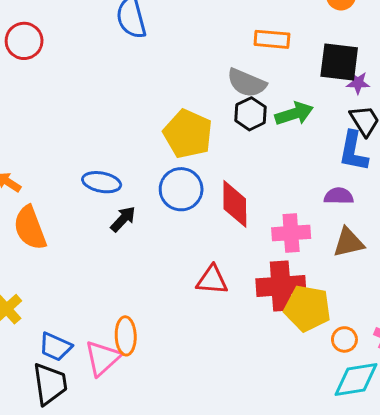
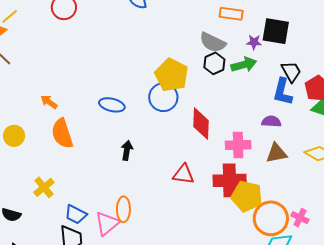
purple star: (358, 83) -> (254, 42), moved
blue circle: (181, 189) -> (163, 97), moved
black arrow: (123, 219) -> (127, 150), moved, turned -36
orange circle: (344, 339) -> (271, 218), size x2.0

